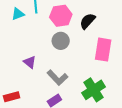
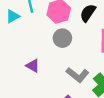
gray L-shape: (57, 78) -> (77, 75), moved

